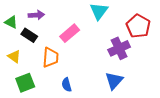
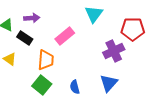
red pentagon: (138, 26) -> (133, 29), turned -30
green square: (25, 83) -> (42, 85), moved, turned -30
blue semicircle: (67, 85) -> (75, 87), moved

